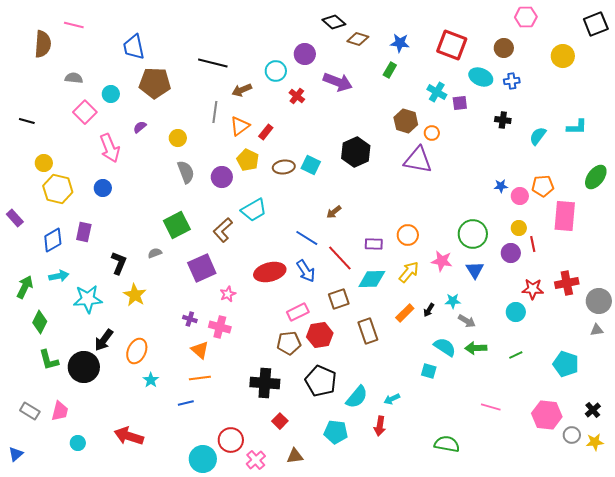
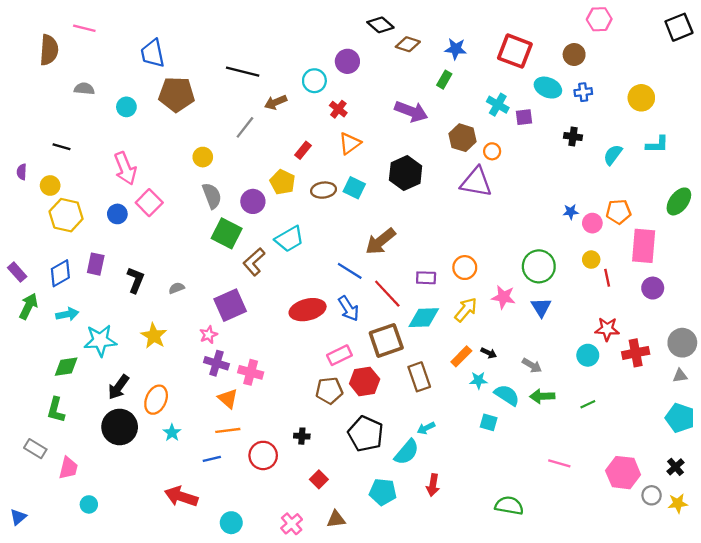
yellow circle: (563, 56) -> (641, 98), moved
purple arrow: (338, 82) -> (411, 111), moved
pink square: (85, 112) -> (149, 203), moved
gray line: (215, 112) -> (245, 127), turned 30
black line: (27, 121) -> (62, 147), moved
orange triangle: (240, 126) -> (350, 143), moved
purple semicircle: (140, 127) -> (22, 172), moved, turned -48
brown arrow: (334, 212) -> (380, 241), size x1.8
purple rectangle: (15, 218) -> (17, 272), moved
green square: (177, 225) -> (227, 233), moved, turned -36
purple circle: (511, 253) -> (653, 288), moved
black L-shape: (119, 263) -> (136, 280), moved
red cross: (567, 283) -> (636, 353), moved
green arrow: (25, 287) -> (28, 306), moved
pink star: (228, 294) -> (208, 335), moved
brown square: (339, 299) -> (386, 340), size x1.4
cyan star: (453, 301) -> (478, 380), moved
black arrow: (429, 310) -> (489, 353), turned -96
purple cross: (190, 319) -> (216, 363), size x1.5
green diamond: (40, 322) -> (66, 367), moved, turned 55
green L-shape: (49, 360) -> (56, 410), turned 30
cyan pentagon: (566, 364) -> (680, 418), moved
black circle: (84, 367) -> (120, 427), moved
black cross: (265, 383) -> (302, 436), size x0.5
cyan arrow: (392, 399) -> (426, 428), moved
gray rectangle: (30, 411) -> (35, 449), moved
red arrow: (129, 436) -> (181, 496), moved
red circle: (231, 440) -> (263, 455), moved
cyan circle: (203, 459) -> (231, 523), size x0.7

